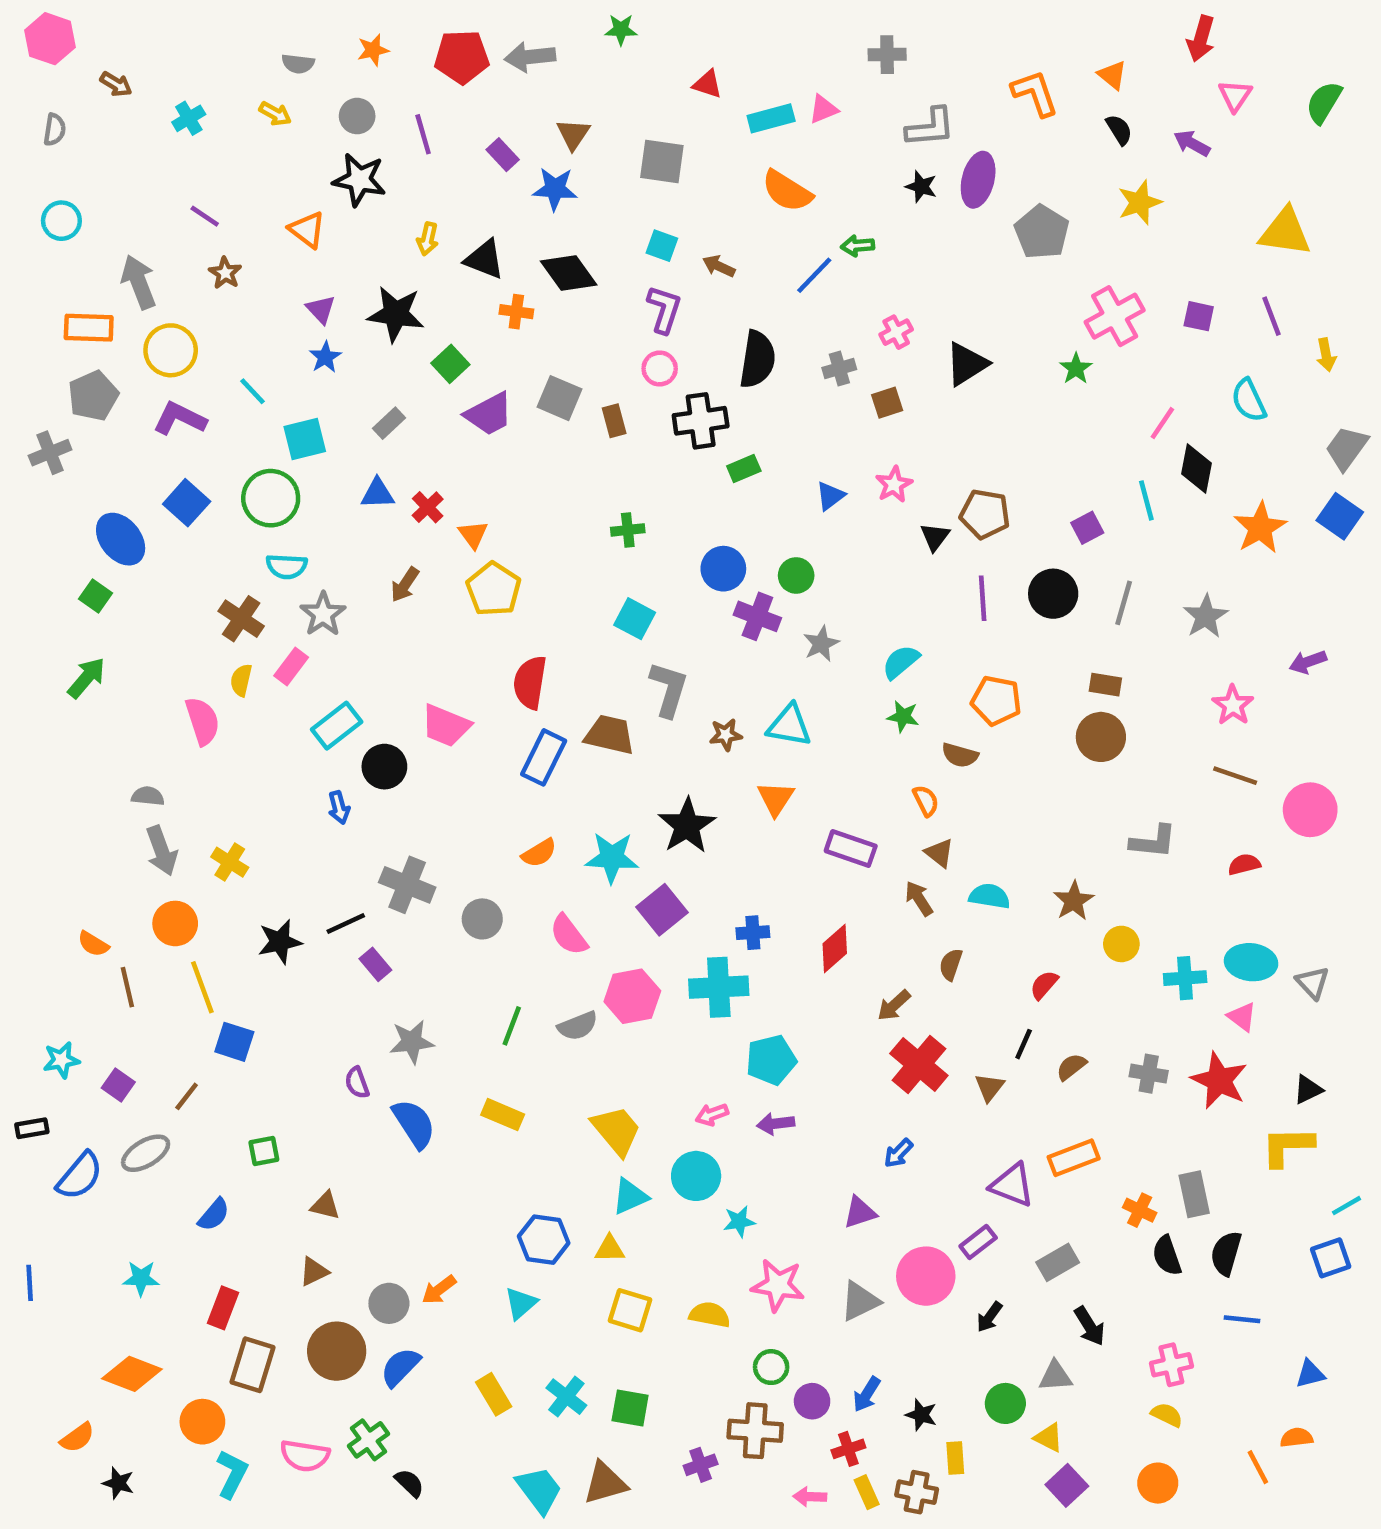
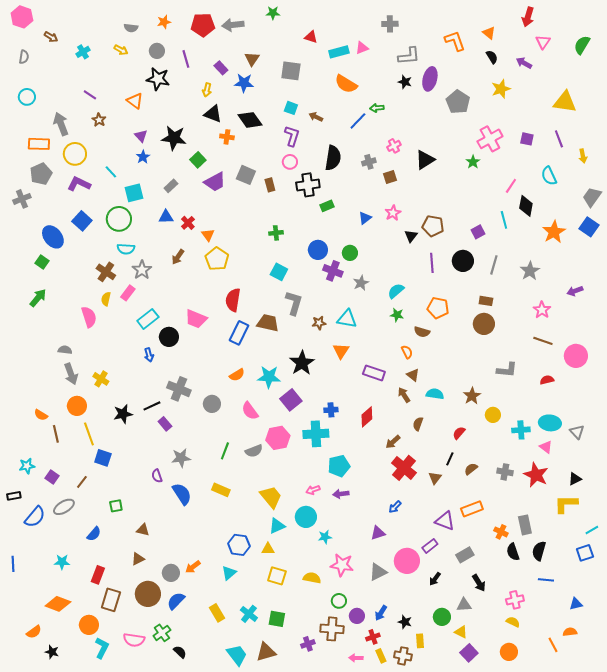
yellow arrow: (428, 239) -> (207, 90), moved

